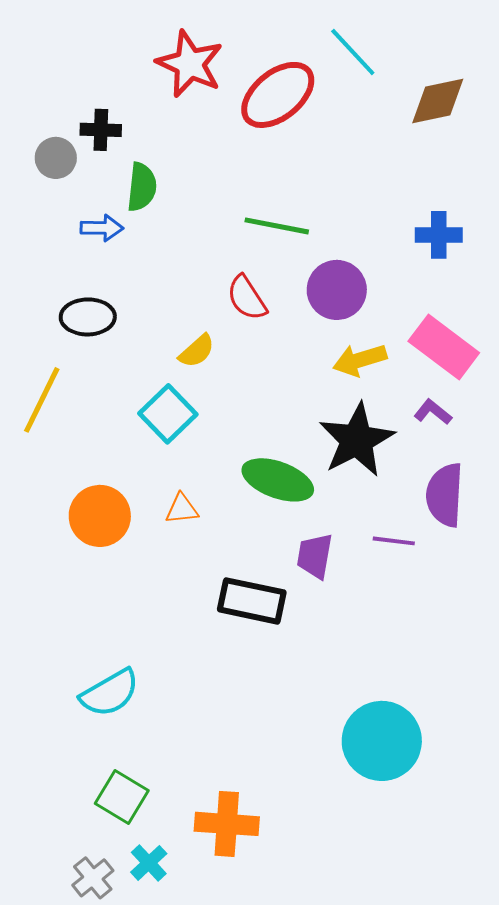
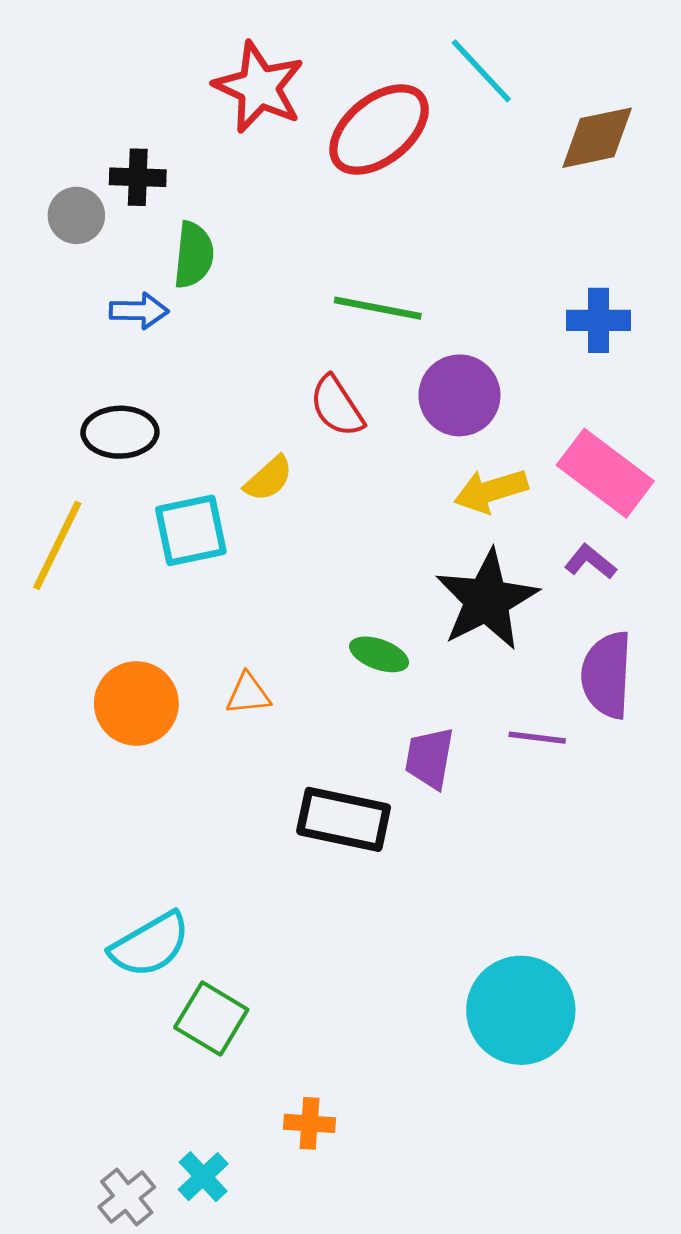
cyan square: (168, 414) -> (191, 530), moved, turned 32
green ellipse: (278, 480) -> (379, 654), size x0.6
green square: (122, 797) -> (211, 1018), moved
orange cross: (227, 824) -> (309, 1123), size x0.6

